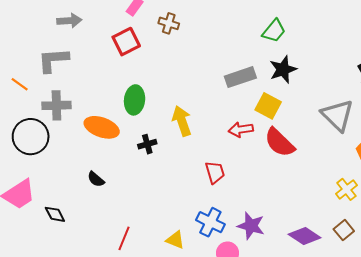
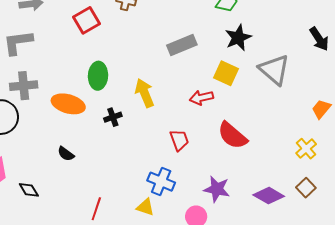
gray rectangle: (240, 77) -> (182, 45), moved
gray triangle: (338, 115) -> (274, 70), moved
red semicircle: (279, 142) -> (232, 135), moved
blue cross: (210, 222) -> (161, 182), moved

